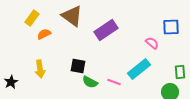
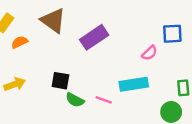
pink semicircle: (152, 43) -> (149, 53), turned 96
yellow arrow: (40, 69) -> (15, 84), turned -102
cyan rectangle: (139, 69) -> (134, 84), turned 30

